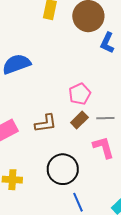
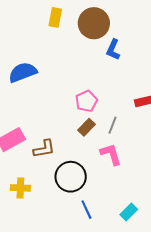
gray line: (105, 118) -> (112, 125), turned -66
brown L-shape: (46, 123) -> (44, 149), moved

